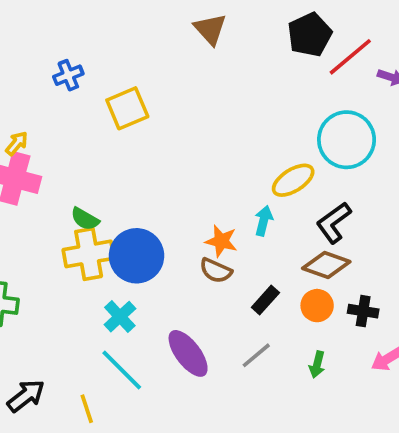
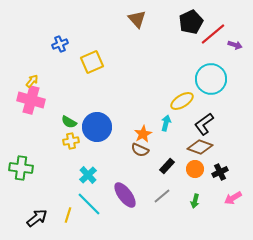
orange star: (221, 241) -> (143, 134), turned 30
yellow cross: (89, 254) -> (71, 141), size x0.6
blue circle: (136, 256) -> (97, 127), moved
black cross: (363, 311) -> (220, 172), turned -35
yellow line: (87, 409) -> (68, 215), moved, turned 35

